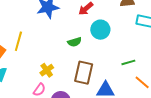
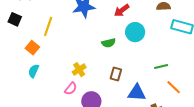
yellow line: (18, 41) -> (48, 26), moved
brown rectangle: (84, 73) -> (116, 74), size x0.6

